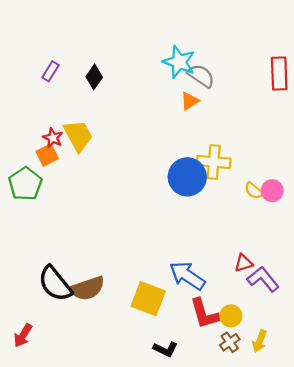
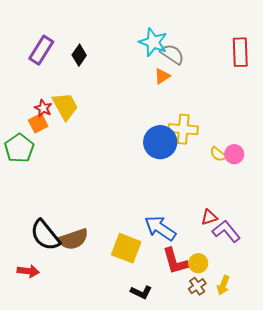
purple rectangle: (51, 71) -> (41, 50), size x1.6
red arrow: (23, 335) -> (28, 271), moved, turned -115

